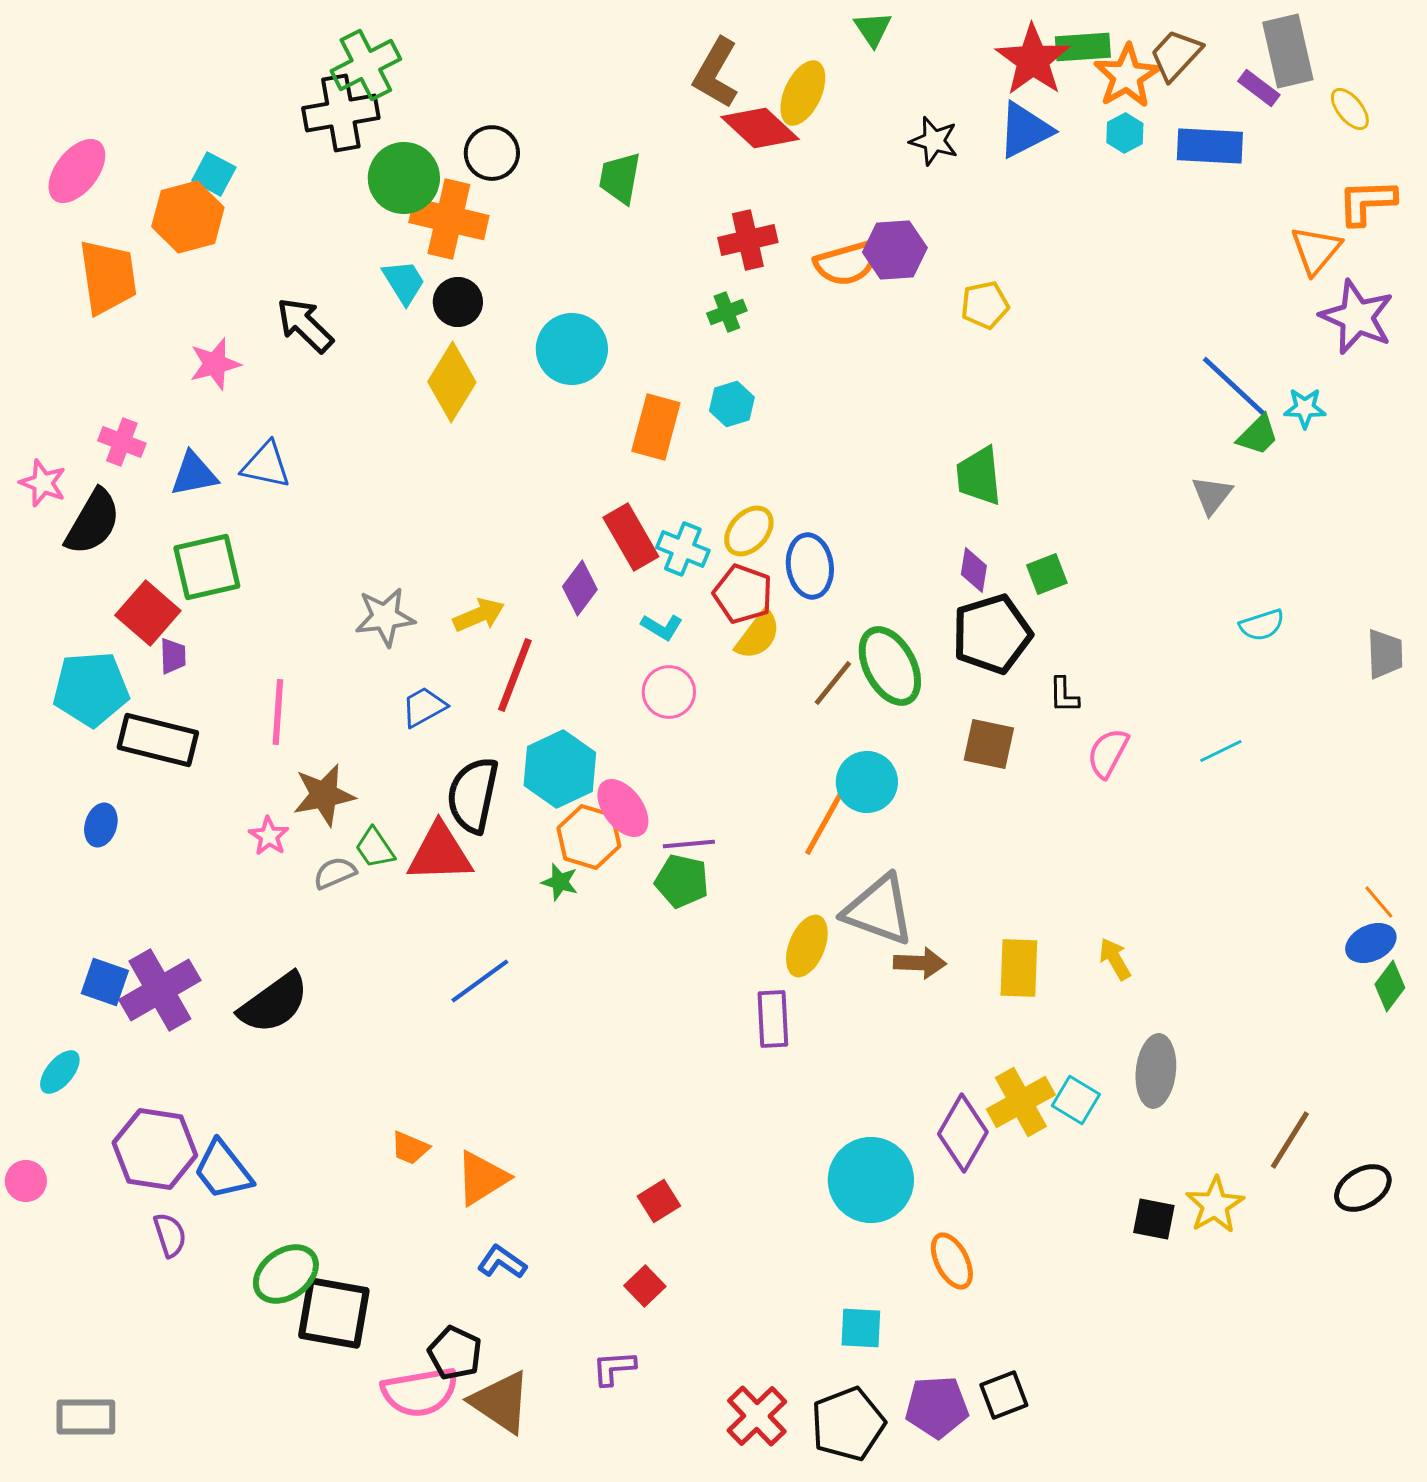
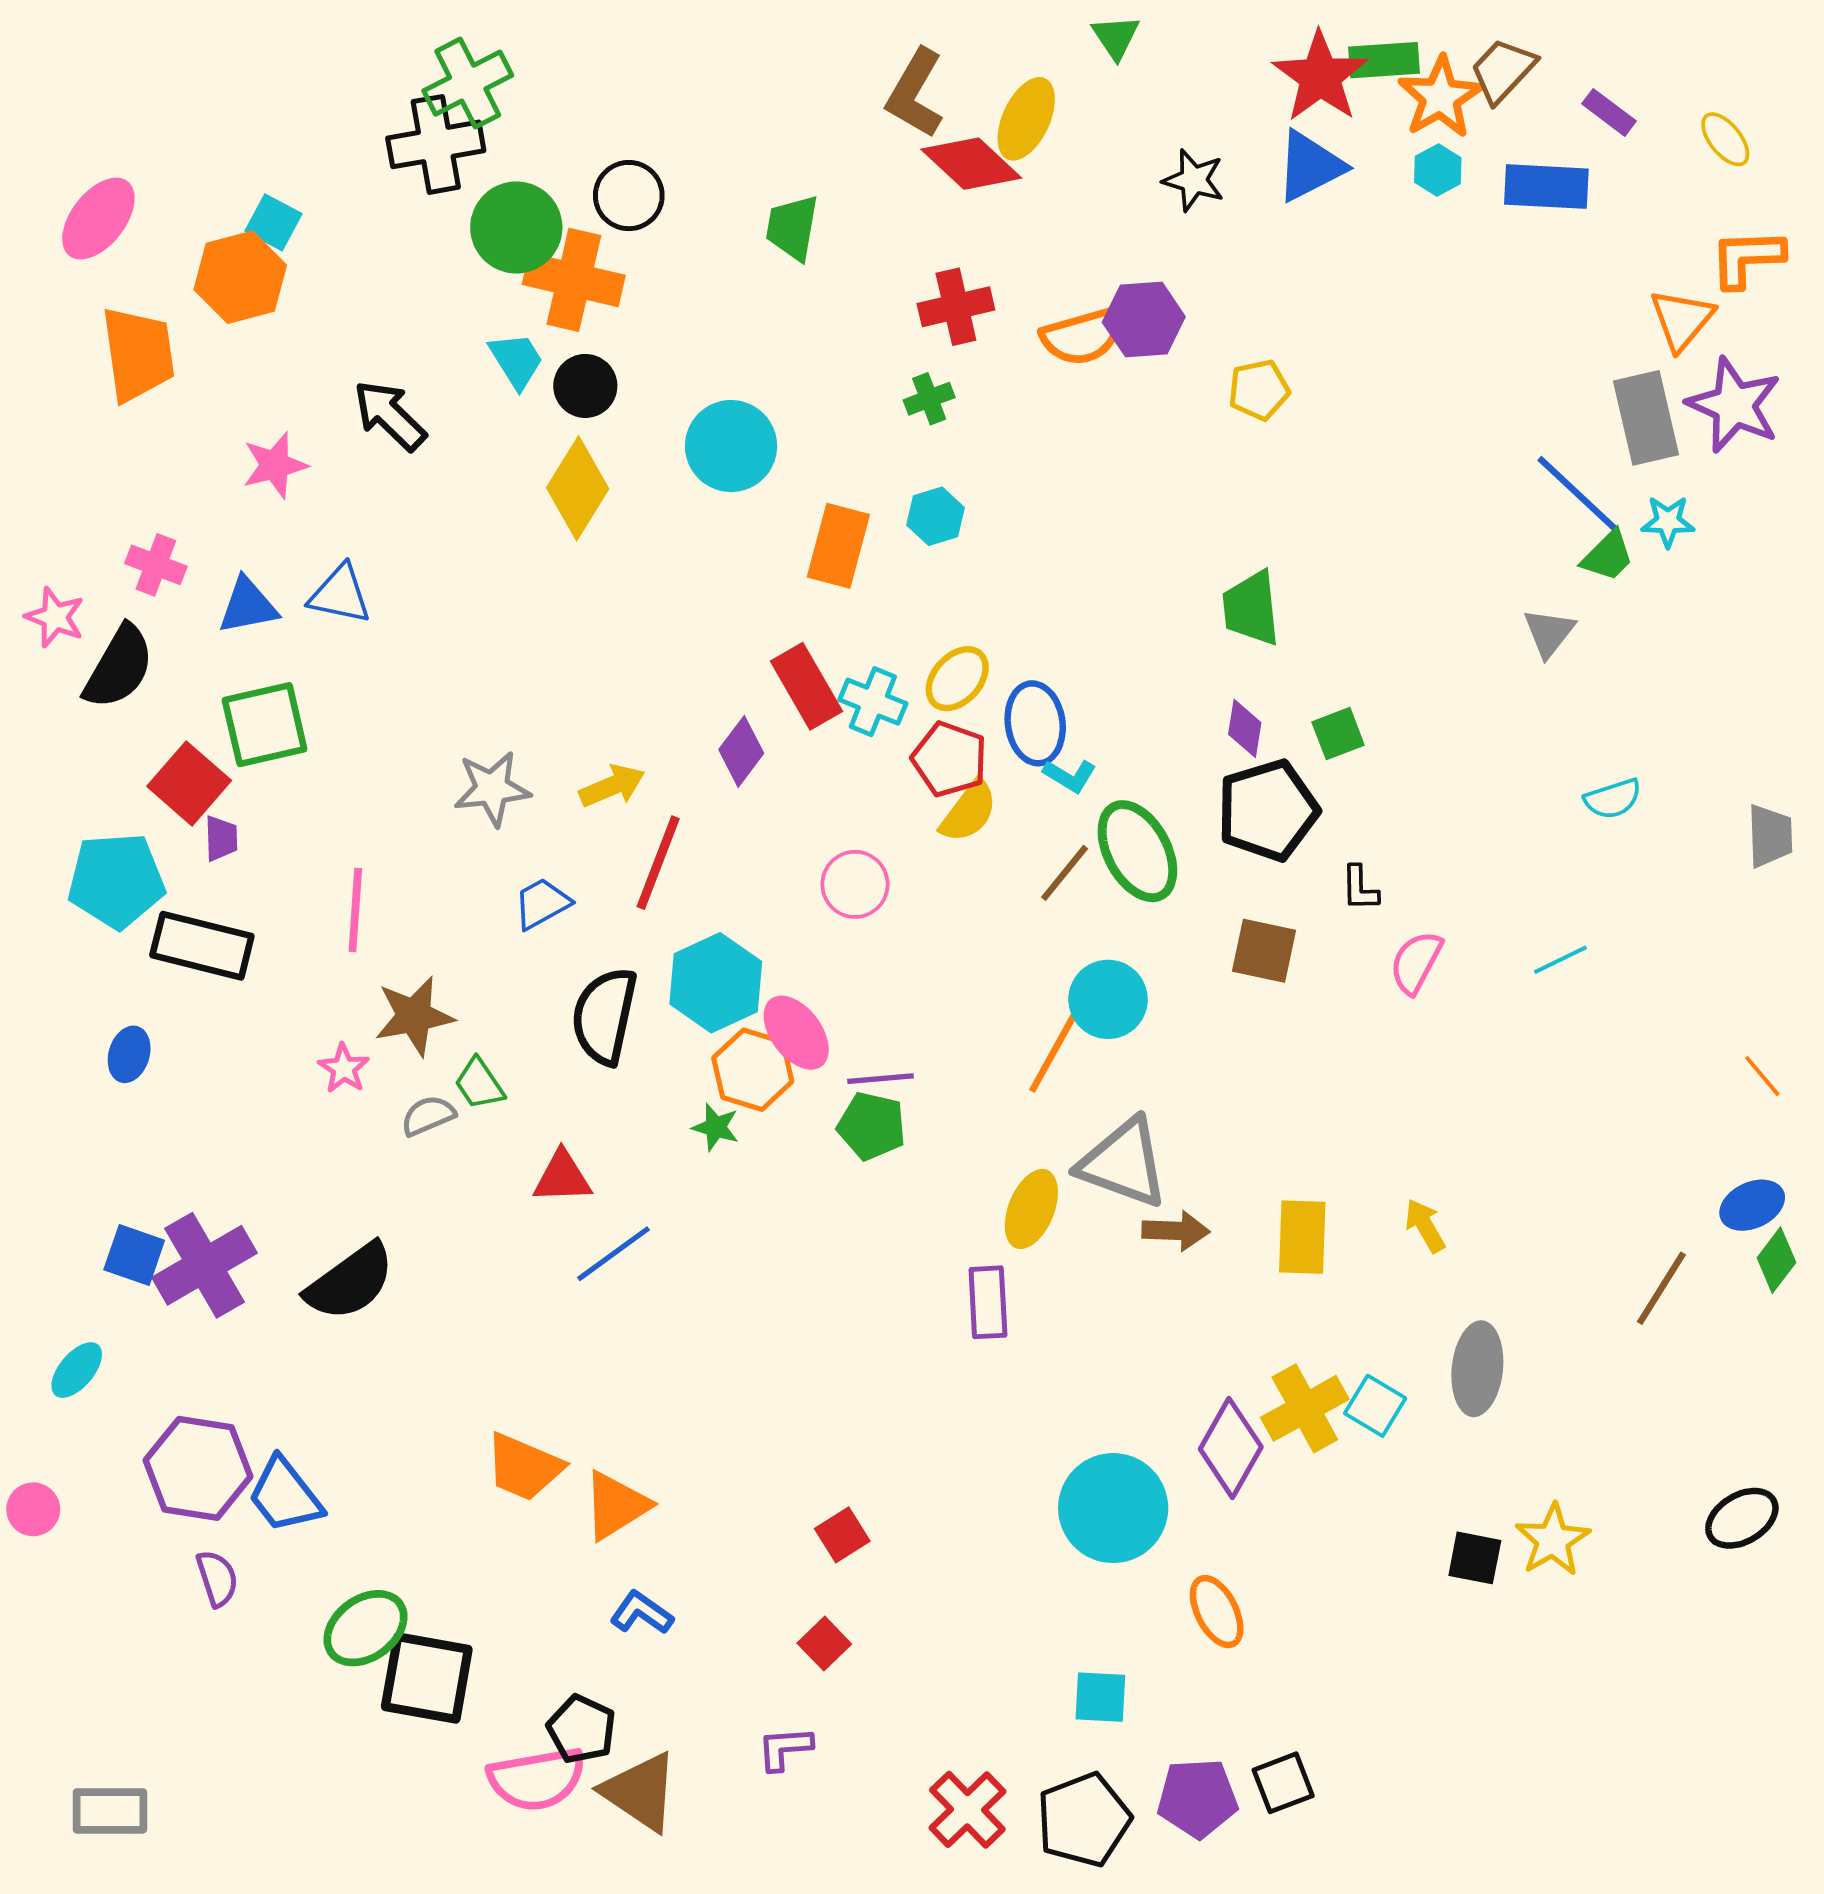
gray rectangle: (1288, 51) -> (1646, 418), moved
cyan L-shape: (662, 627) -> (1070, 776), moved
red triangle: (440, 853) -> (562, 1177), moved, size x0.7
orange line: (1379, 902) -> (1762, 1076), moved
brown line: (1290, 1140) -> (1661, 1288), moved
orange trapezoid: (410, 1148) -> (524, 1467), size x1.6

